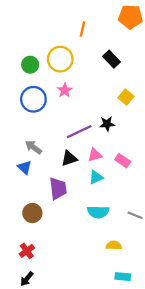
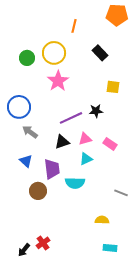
pink star: (65, 90) -> (58, 81), size x1.5
yellow square: (126, 97) -> (113, 87), turned -32
blue circle: (33, 99) -> (19, 107), moved
blue triangle: (25, 167) -> (26, 161), moved
cyan semicircle: (98, 212) -> (75, 183), moved
brown circle: (32, 213) -> (38, 191), moved
red cross: (27, 251) -> (43, 243), moved

